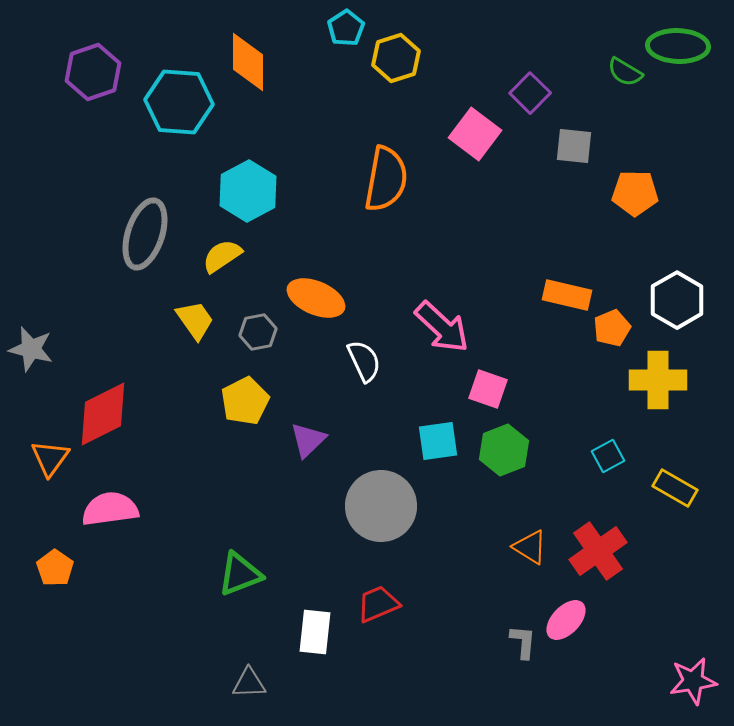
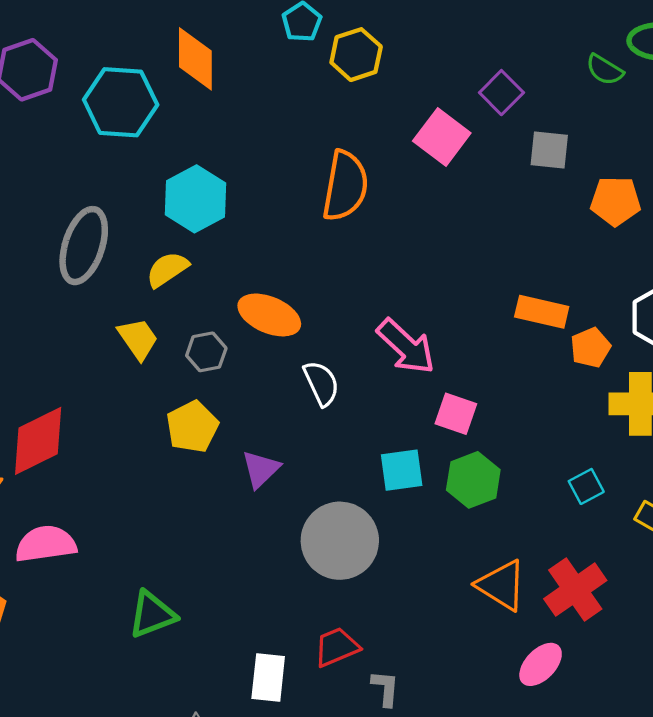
orange triangle: (530, 547) -> (501, 585), size x1.4
green triangle: (240, 574) -> (152, 614), moved
gray L-shape: (523, 642) -> (385, 688), moved

